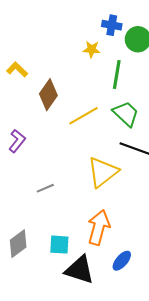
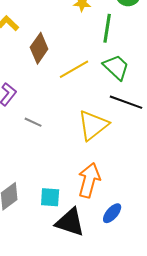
gray line: (45, 188) -> (33, 122), moved, turned 48

